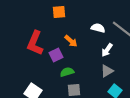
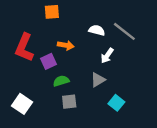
orange arrow: (71, 41) -> (66, 45), turned -32
gray triangle: (107, 71) -> (98, 80), moved

